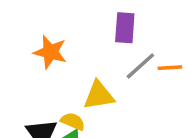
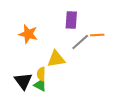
orange line: (170, 68) -> (97, 35), moved
yellow semicircle: (73, 121) -> (41, 74), turned -112

